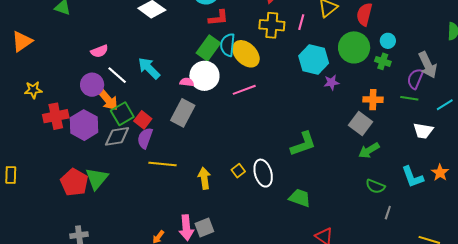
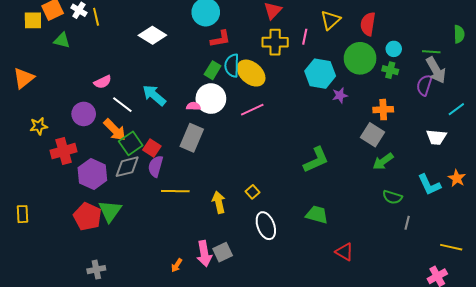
green rectangle: (208, 48) -> (213, 70), size x0.7
purple circle: (92, 85) -> (84, 114), moved
green line: (409, 98) -> (431, 52), moved
purple hexagon: (84, 125) -> (92, 174), moved
white ellipse: (263, 173) -> (266, 226), moved

